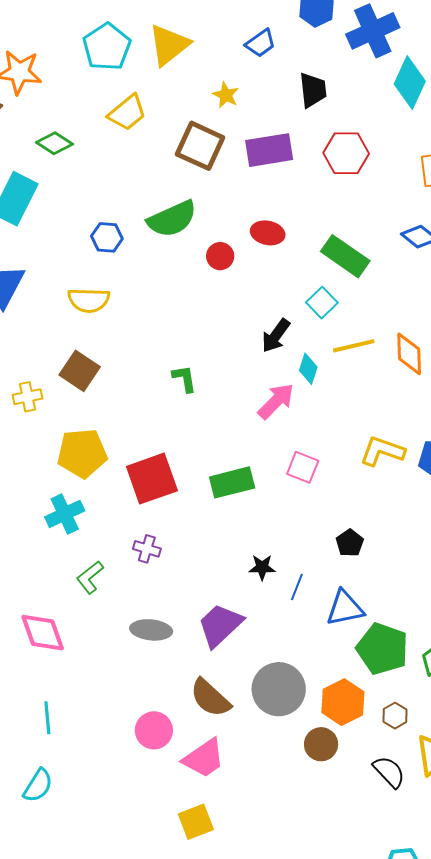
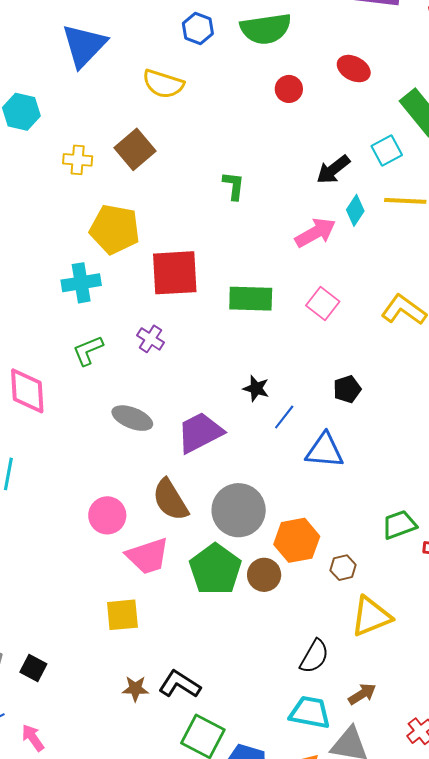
red circle: (220, 256) -> (289, 89), moved
green pentagon: (382, 649) -> (215, 569), moved
black semicircle: (389, 772) -> (314, 656), moved, turned 57

